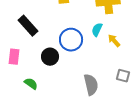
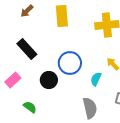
cyan semicircle: (97, 30) -> (96, 79), moved
pink rectangle: (14, 57) -> (13, 80), turned 42

